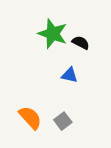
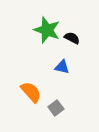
orange semicircle: (30, 118) -> (31, 92), moved

